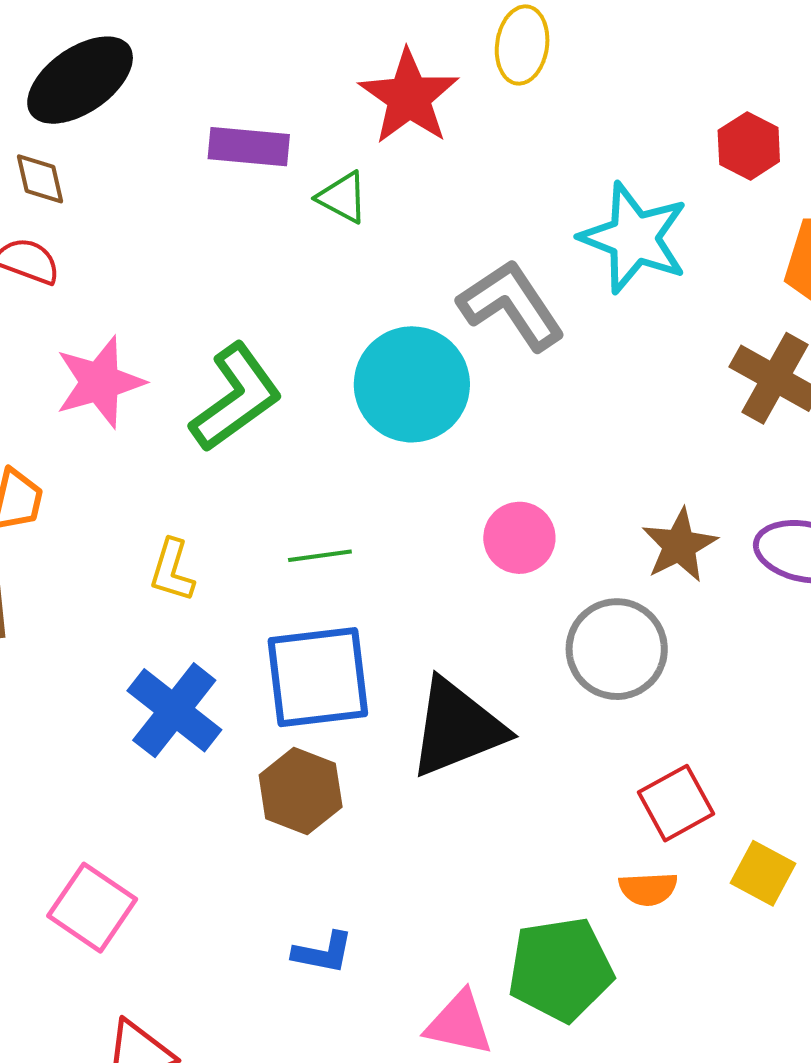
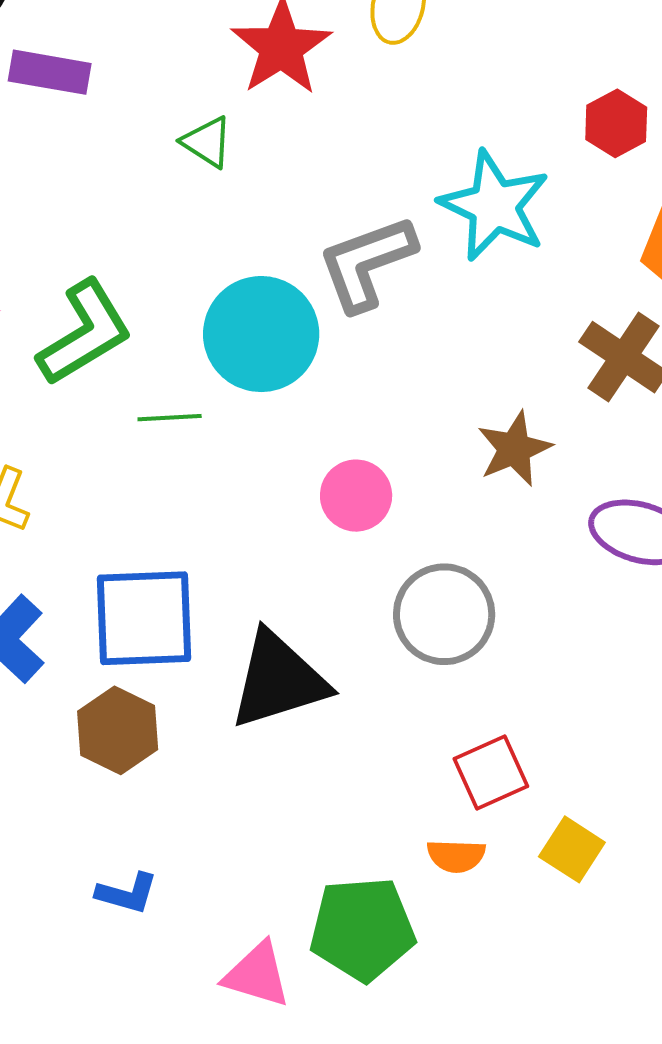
purple rectangle: (249, 147) -> (50, 72), moved
gray L-shape: (511, 305) -> (367, 263), turned -81
brown star: (679, 545) -> (514, 449), moved
green line: (320, 556) -> (170, 418), moved

